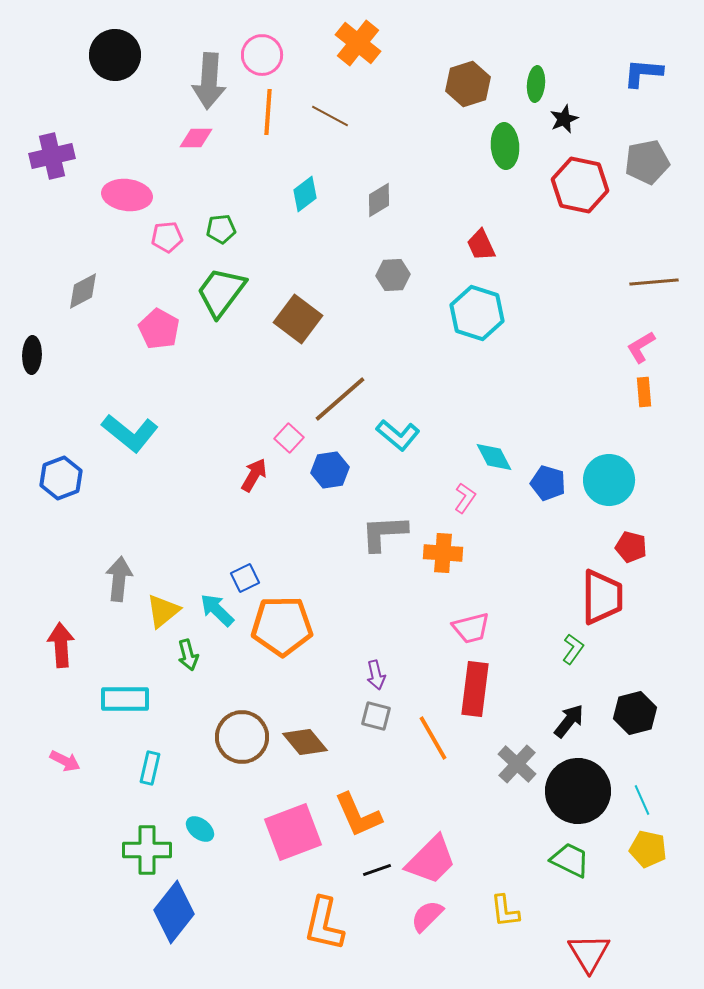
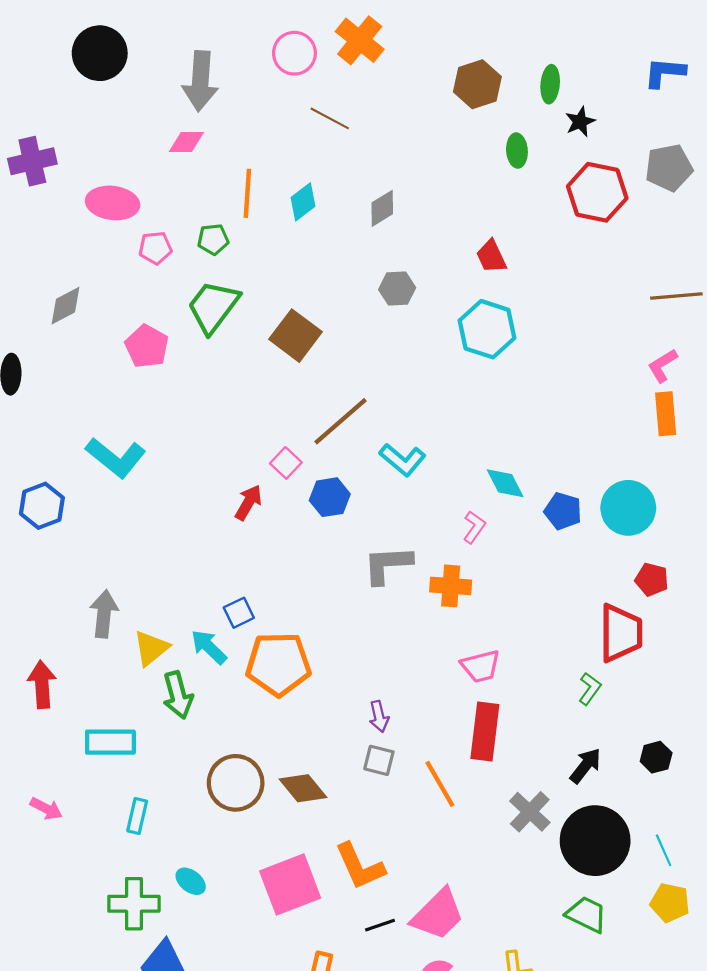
pink circle: (262, 55) -> (294, 53), moved
orange line: (268, 112) -> (247, 193), moved
green ellipse: (505, 146) -> (517, 151), size x0.7
orange rectangle: (644, 392) -> (666, 414), size x1.4
green arrow: (188, 655) -> (178, 695), size x1.4
black hexagon: (635, 713) -> (656, 757), size x0.7

